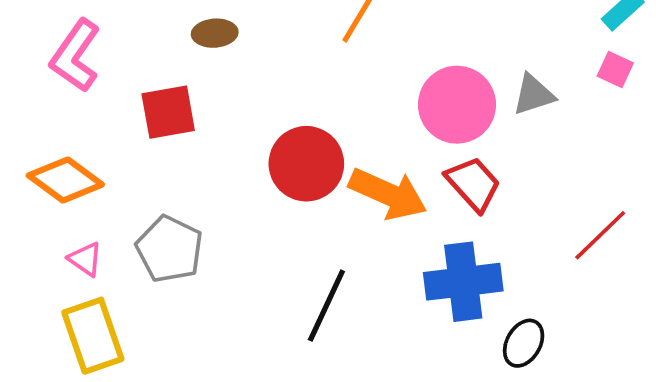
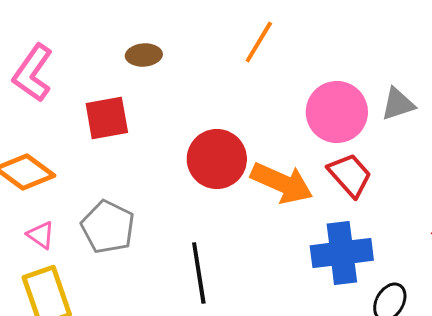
black line: (326, 306) -> (199, 273), moved, turned -34

